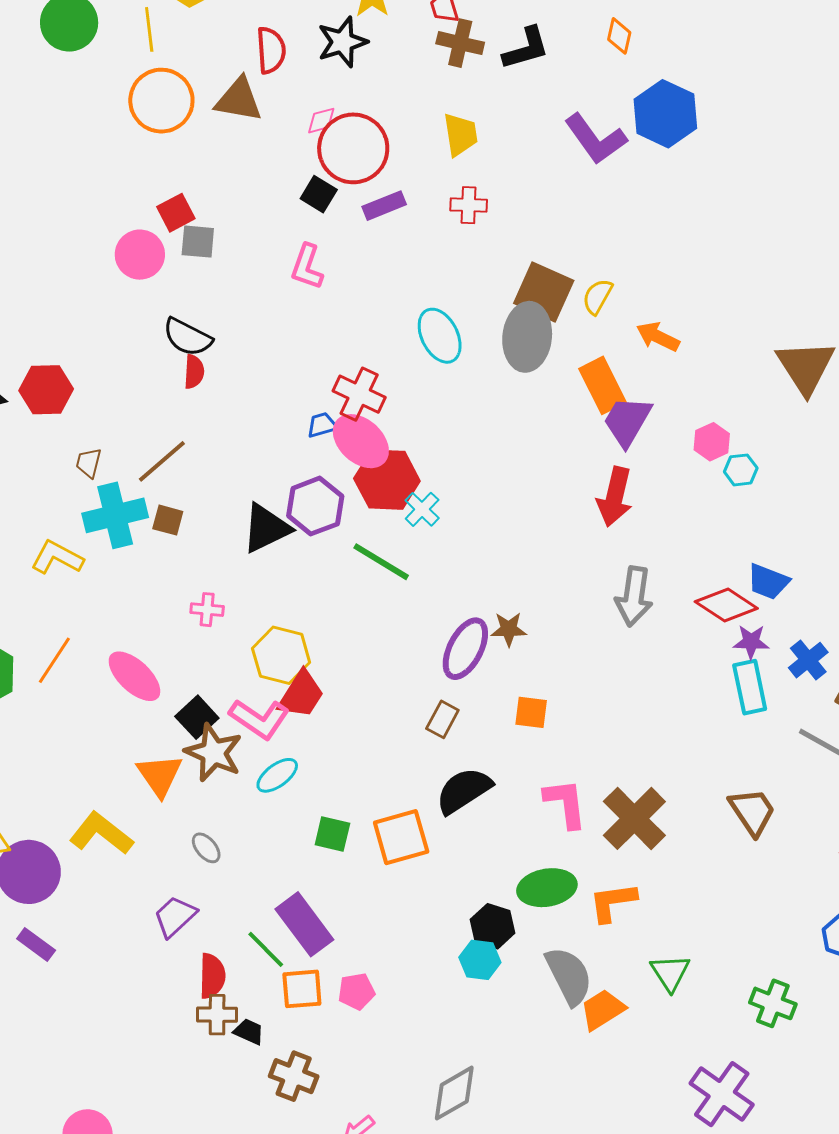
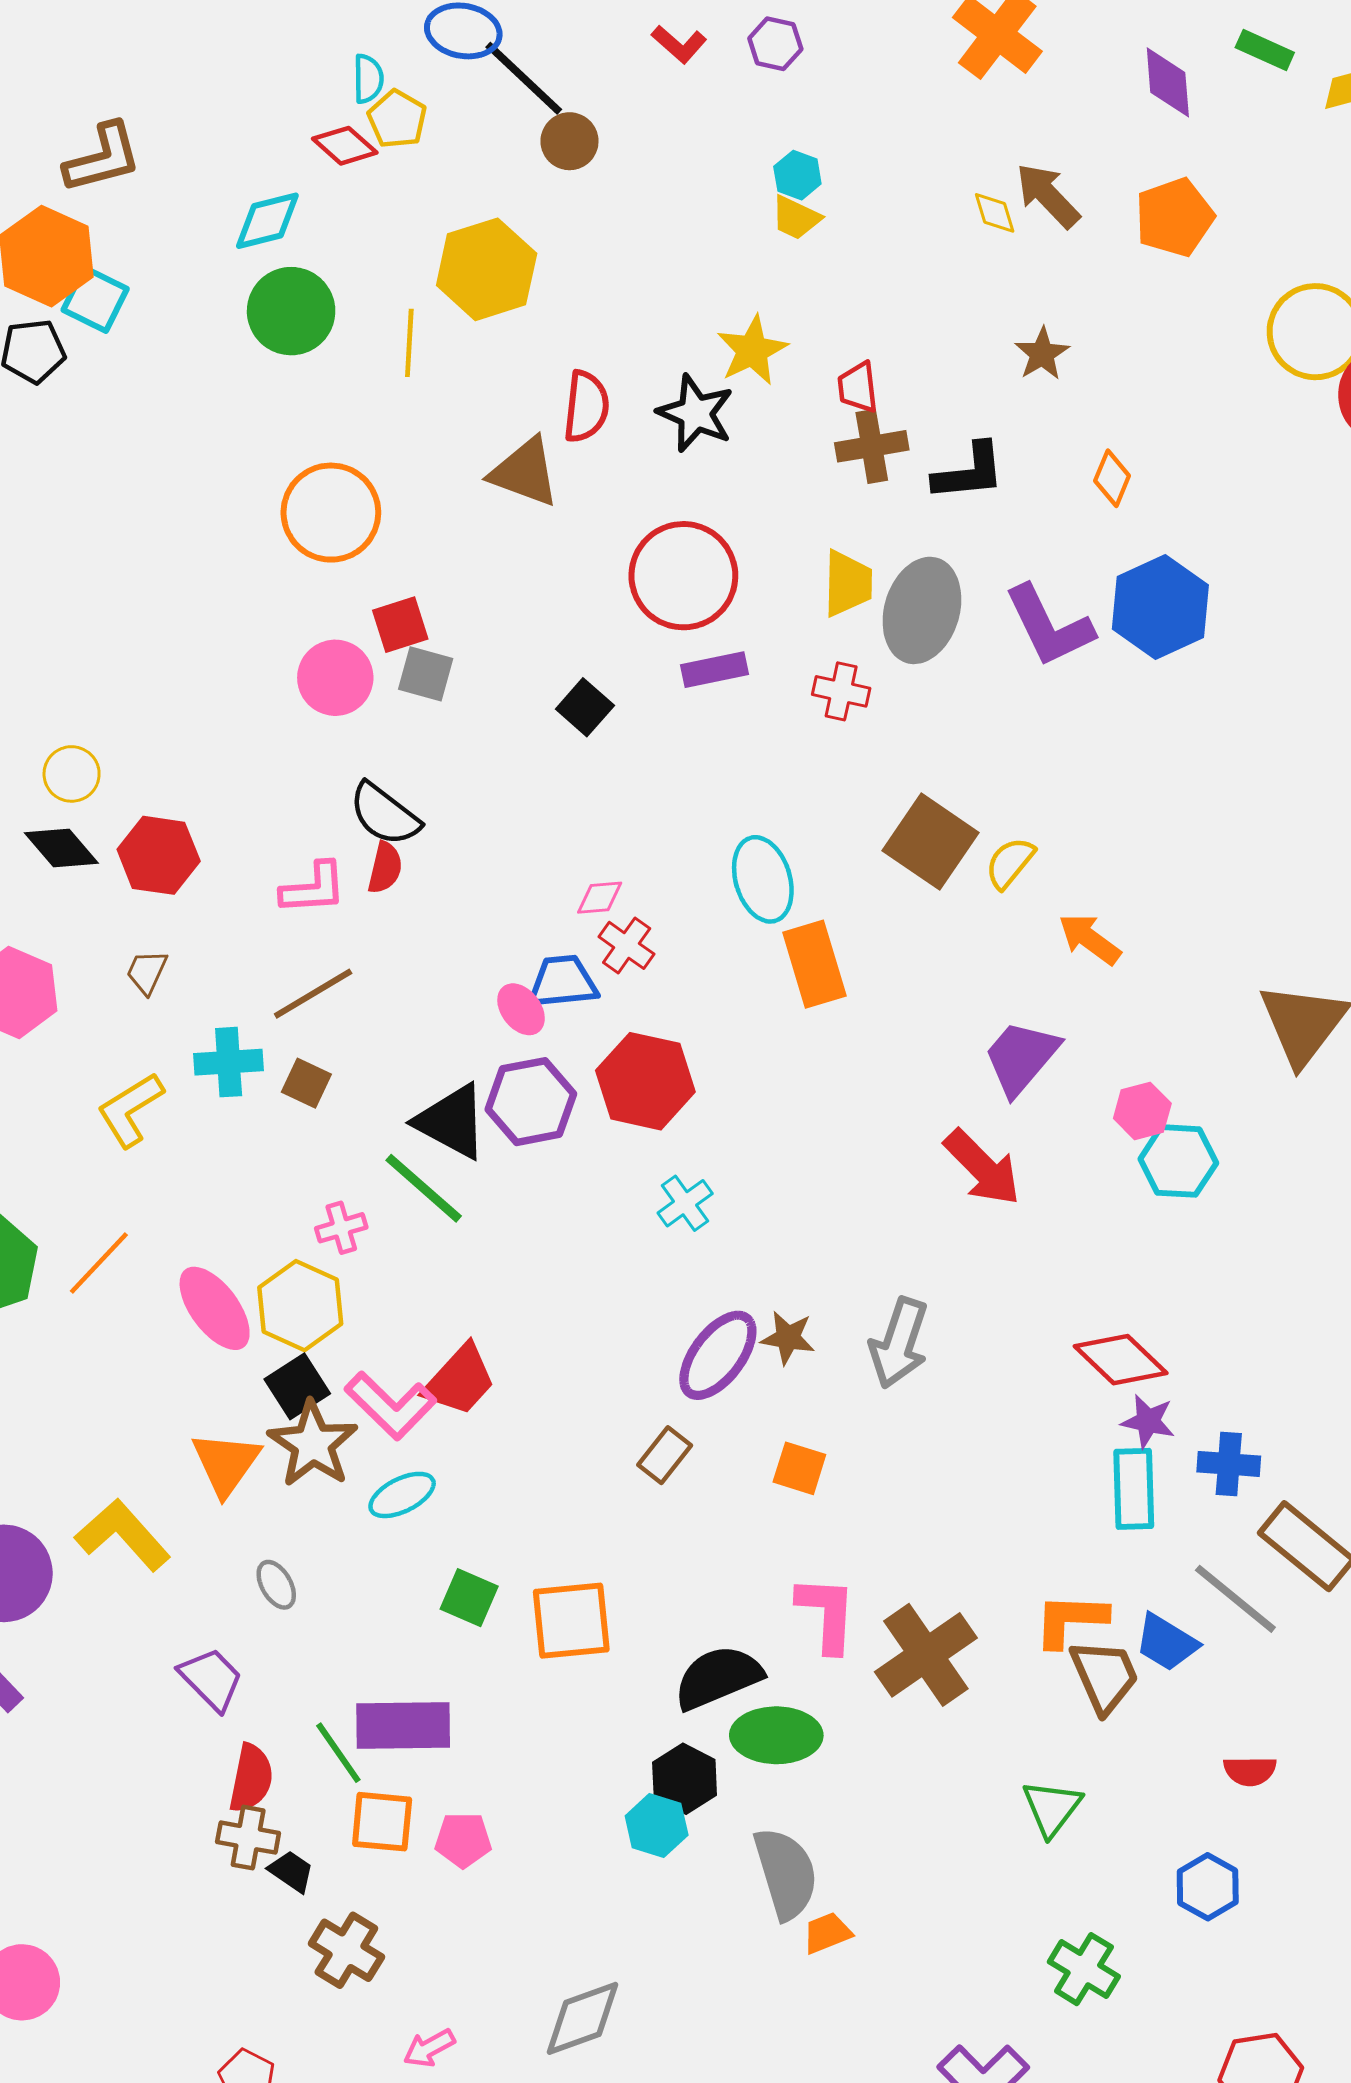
black star: (342, 42) -> (696, 413), turned 30
brown cross: (460, 43) -> (872, 446), turned -33
orange circle: (161, 101) -> (331, 513), moved
pink diamond: (321, 121) -> (600, 898), moved
black square: (319, 194) -> (585, 707), moved
pink L-shape: (307, 267) -> (313, 888), moved, turned -123
gray ellipse: (527, 337) -> (922, 610), moved
orange rectangle: (602, 385) -> (814, 964), moved
red cross: (359, 394) -> (627, 945), size x0.7
blue trapezoid: (322, 425) -> (563, 982), size x1.5
pink ellipse: (361, 441) -> (521, 1009), moved, size x0.6
brown trapezoid: (89, 463) -> (147, 972), moved
cyan hexagon: (741, 470) -> (1178, 1161), size x1.5
red arrow: (615, 497) -> (982, 1168), turned -68
cyan cross: (422, 509) -> (685, 1203), moved
cyan cross: (115, 515) -> (229, 1062), size x0.7
black triangle: (266, 528) -> (452, 1122), turned 44
yellow L-shape: (57, 557) -> (130, 1110), turned -70
green line: (381, 562) -> (424, 1188), moved
blue trapezoid: (768, 582) -> (1166, 1642), moved
gray arrow: (634, 596) -> (899, 1343), moved
pink cross: (207, 610) -> (341, 1228), turned -32
yellow hexagon: (281, 655) -> (300, 1306), moved
blue cross: (808, 660) -> (1229, 1464), turned 33
black semicircle: (464, 791) -> (718, 1677), moved
orange L-shape: (613, 902) -> (1070, 1620), moved
purple trapezoid: (175, 916) -> (211, 1679), turned 78
purple rectangle: (304, 924) -> (403, 1726), turned -64
green triangle: (670, 973) -> (1052, 1808), moved
orange trapezoid: (603, 1010) -> (827, 1933), size x0.7

